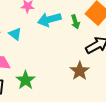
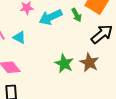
green star: (26, 80) -> (64, 64), moved

